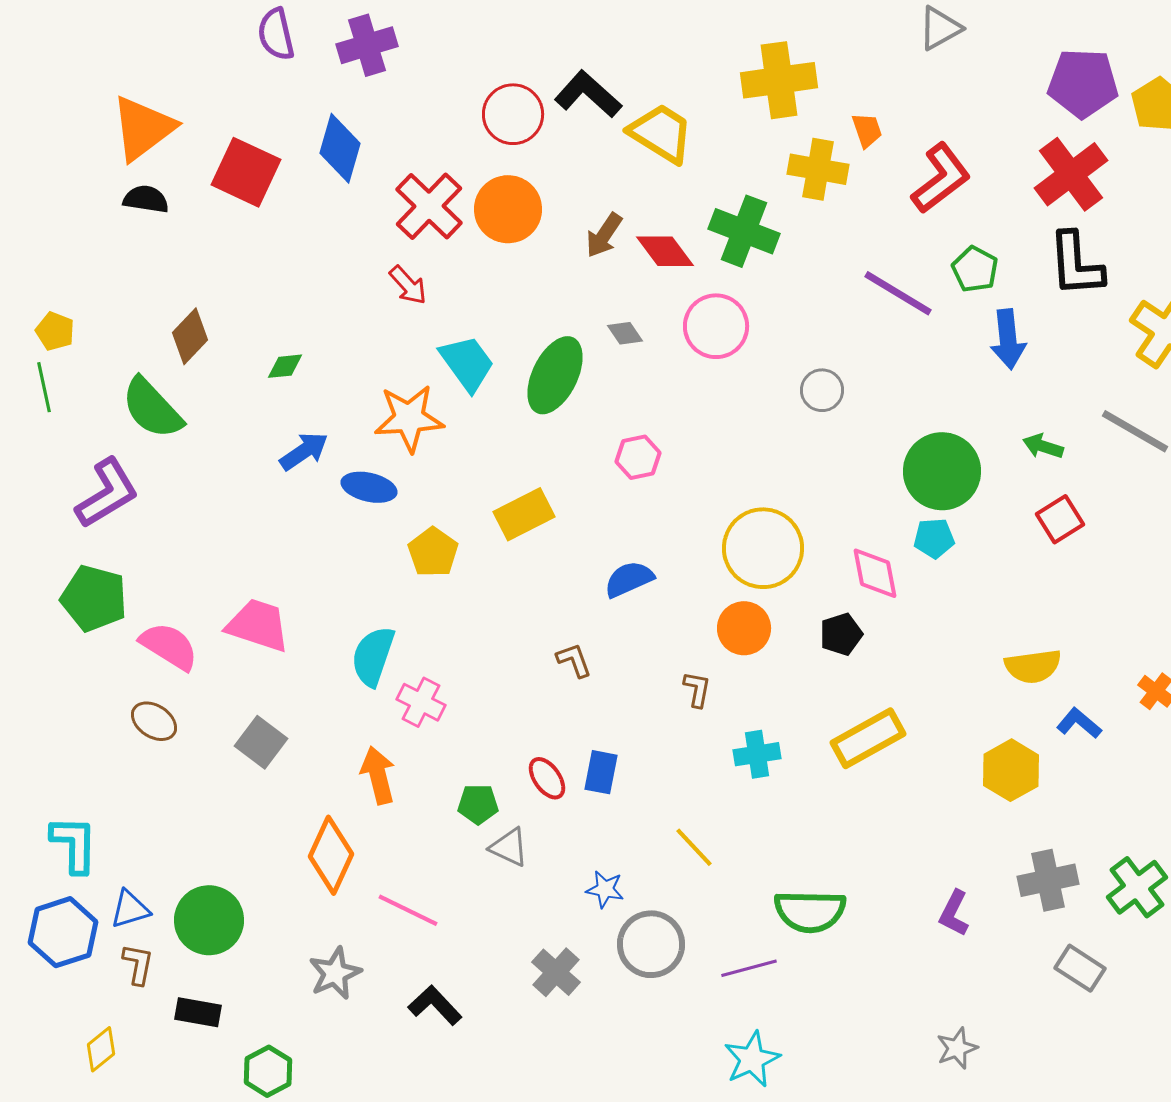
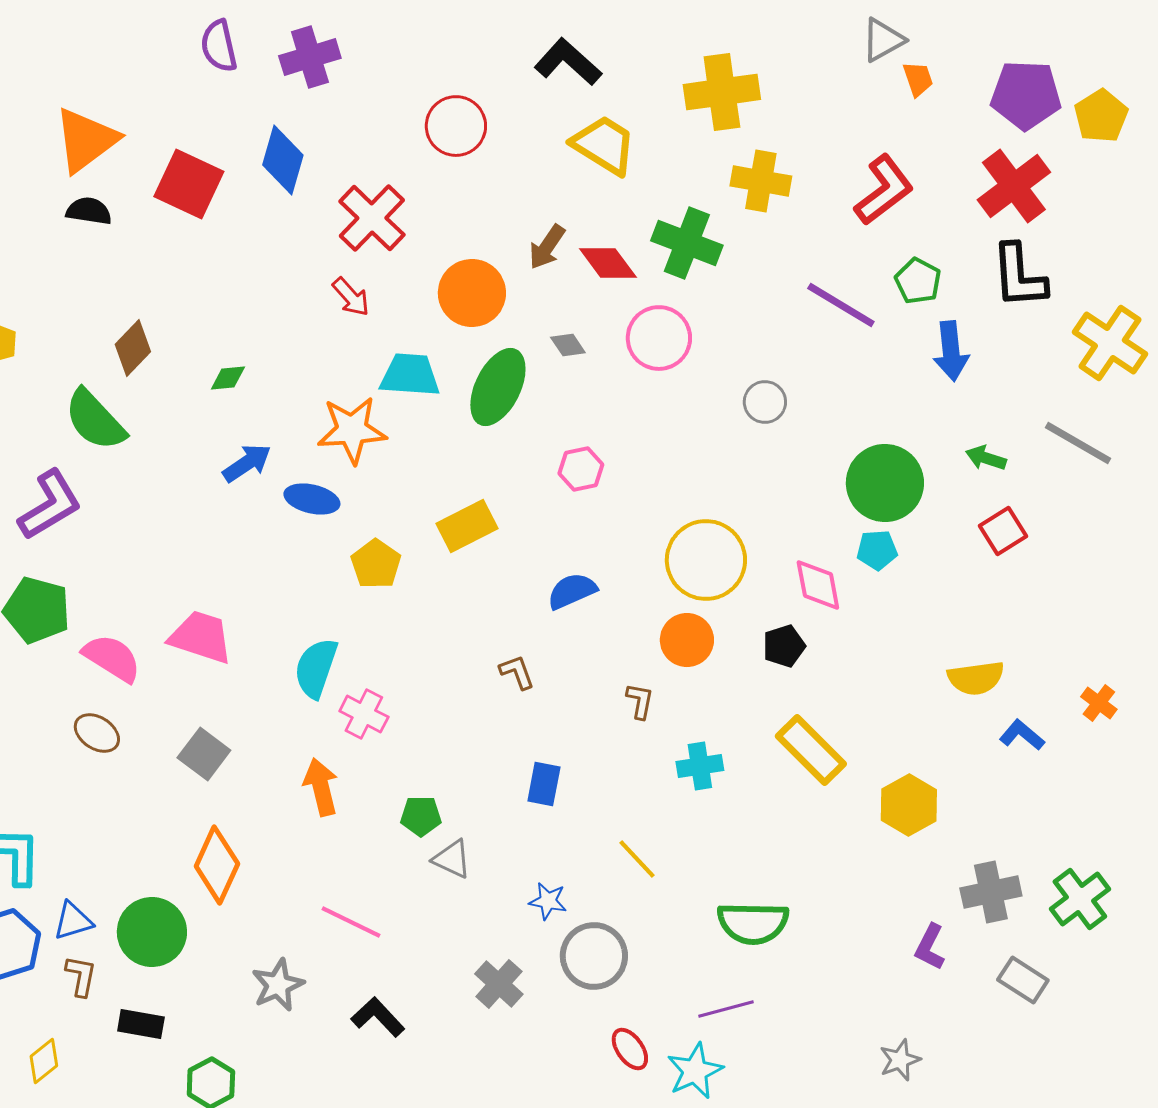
black L-shape: (588, 94) -> (568, 62), moved
orange trapezoid: (867, 130) -> (918, 79), moved
orange circle: (508, 209) -> (472, 293), moved
cyan trapezoid: (467, 363) -> (410, 375), turned -50
yellow rectangle: (868, 738) -> (811, 750), turned 74
yellow hexagon: (1011, 770) -> (909, 805), moved
red ellipse: (547, 778) -> (630, 1049), moved
orange diamond: (331, 855) -> (217, 865), moved
purple L-shape: (954, 913) -> (930, 947), moved
purple line: (749, 968) -> (726, 1009), moved

